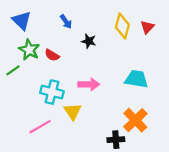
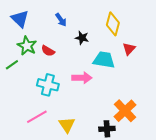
red triangle: (147, 27) -> (129, 49), moved
cyan trapezoid: (136, 79) -> (104, 60), moved
yellow triangle: (73, 111) -> (67, 125), moved

